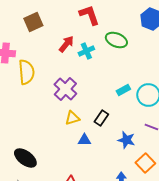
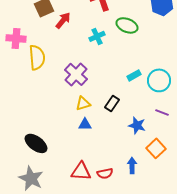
red arrow: (66, 44) -> (63, 20), moved
blue triangle: (84, 140) -> (85, 124), moved

